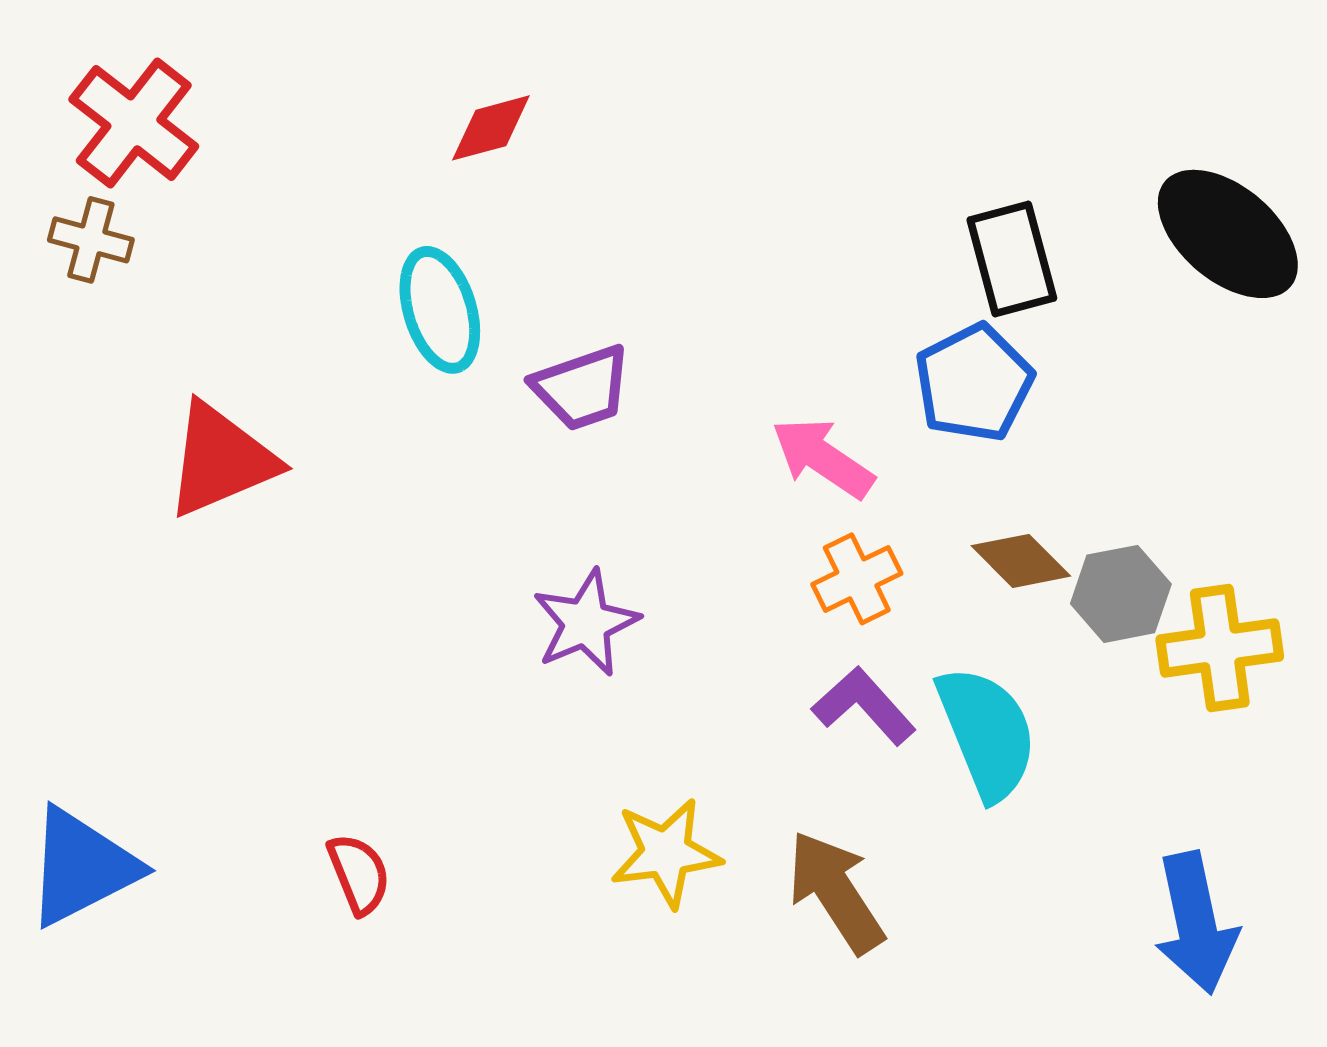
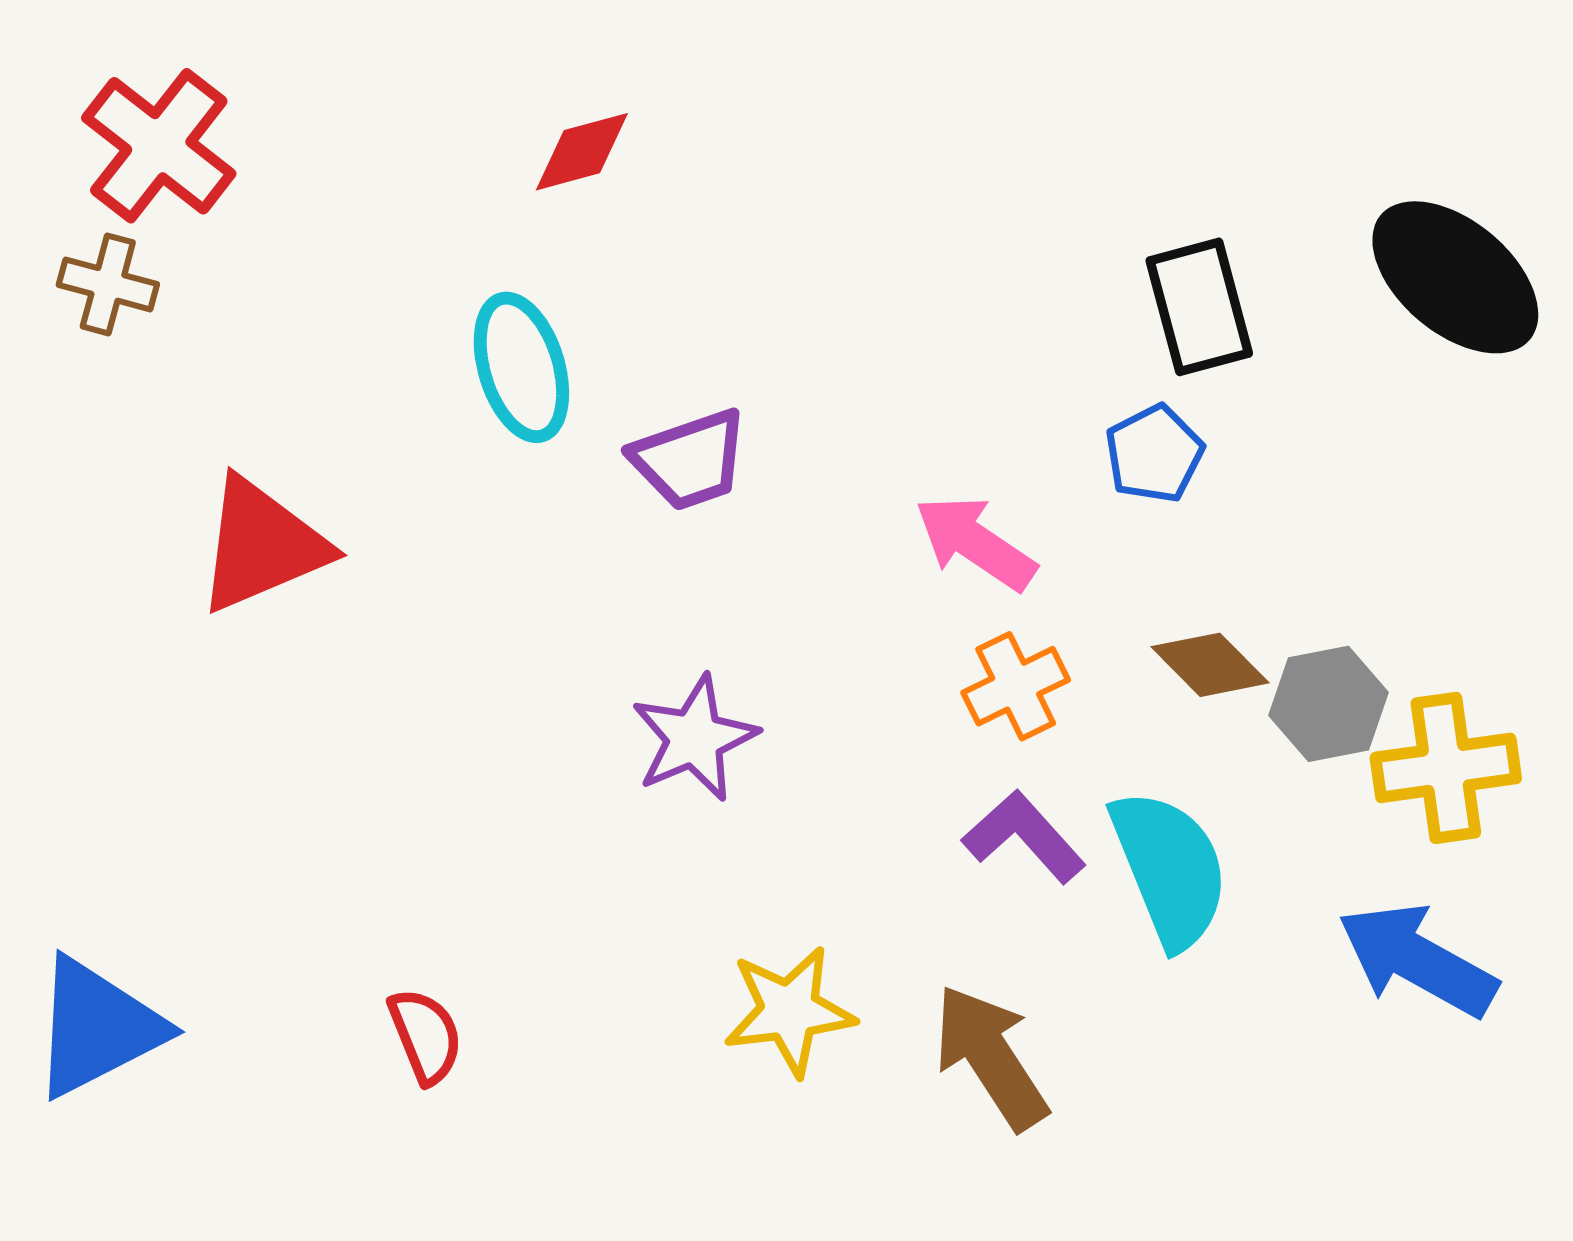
blue pentagon: (974, 383) -> (1154, 454), size x0.7
blue arrow: (1196, 923) -> (1417, 960), moved, turned 131

